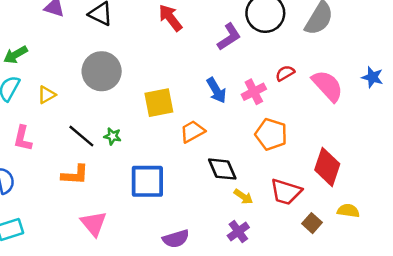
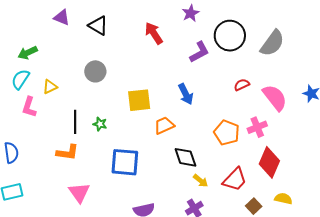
gray circle: (102, 71) -> (95, 71), size x0.7
pink cross: (254, 92) -> (257, 127), moved
black line: (81, 136) -> (75, 122), turned 45
pink L-shape: (23, 138) -> (29, 107), moved
red trapezoid: (286, 192) -> (235, 179), turned -68

